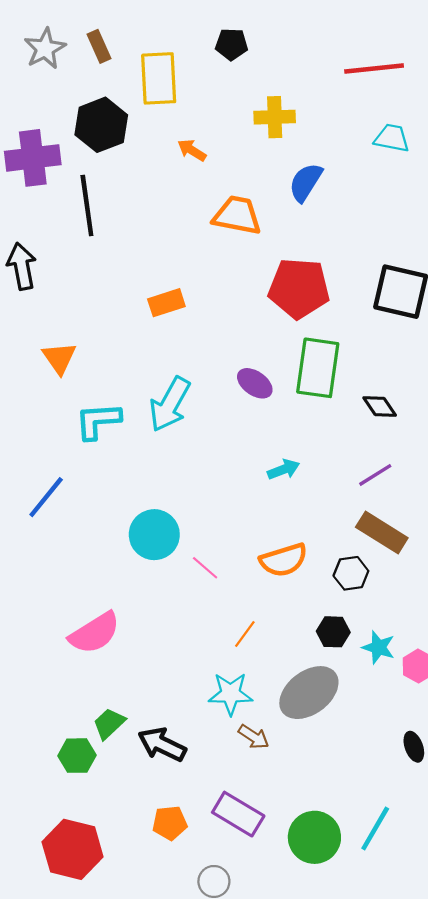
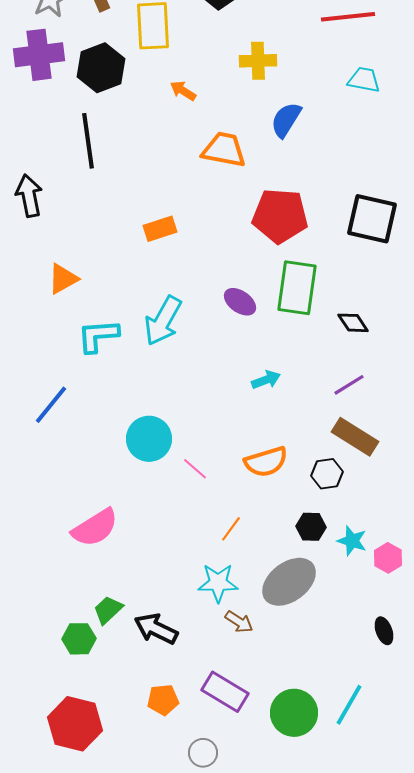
purple cross: (33, 158) -> (39, 55), moved
orange triangle: (59, 358) -> (63, 279), turned 36

